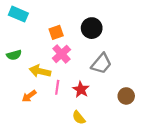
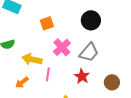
black circle: (92, 28) -> (91, 20), moved
pink cross: (61, 54) -> (62, 47), moved
red star: (81, 90) -> (82, 76), moved

